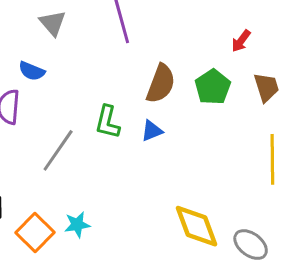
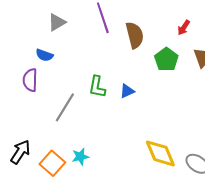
gray triangle: (53, 23) -> (57, 22), turned 42
brown semicircle: (161, 84) -> (135, 35), moved, turned -32

